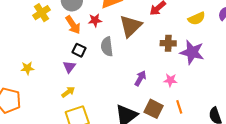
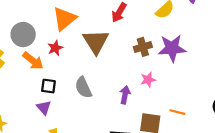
gray semicircle: (107, 47) -> (83, 87), moved
pink star: (170, 80) -> (148, 80), moved
orange line: (179, 107) -> (177, 112), turned -40

